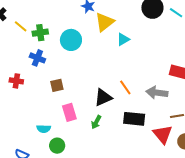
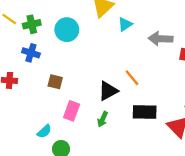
brown square: (57, 85) -> (55, 82), turned 32
gray arrow: (157, 93) -> (161, 39), moved
pink rectangle: (69, 112) -> (72, 111), turned 42
cyan semicircle: (44, 129) -> (44, 131), turned -40

